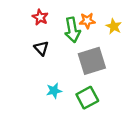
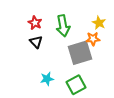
red star: (40, 17) -> (35, 23), moved
orange star: (87, 21) -> (93, 39), moved

